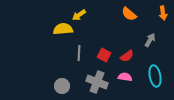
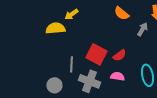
gray arrow: (150, 40) -> (142, 29), moved
gray line: (79, 53) -> (72, 64), moved
red square: (104, 55) -> (96, 54), size x1.5

